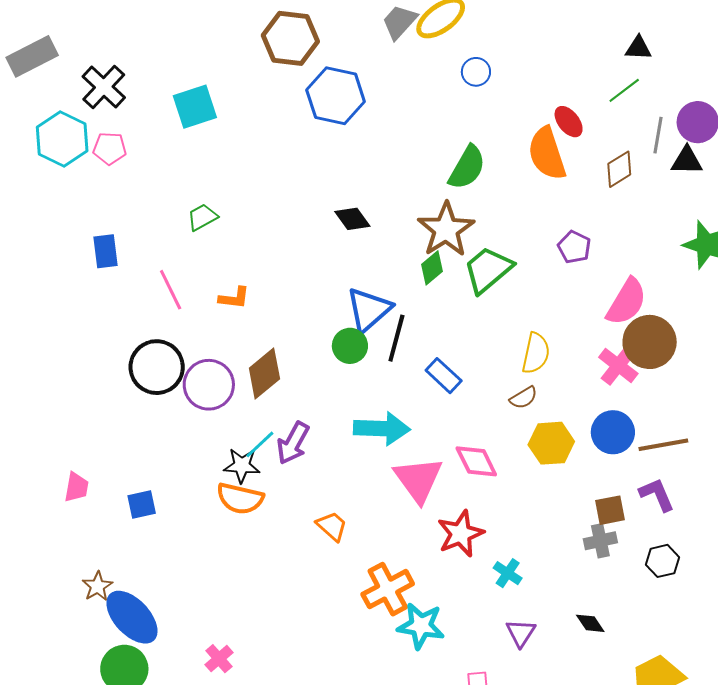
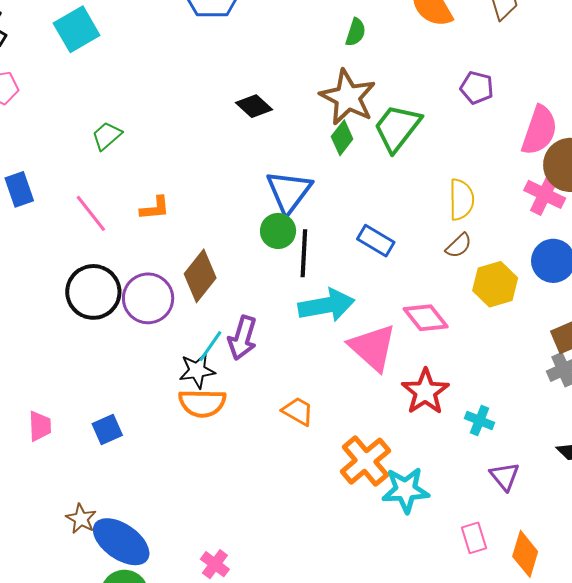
green semicircle: (467, 168) -> (356, 32), size x0.6
black line: (396, 338) -> (304, 253), moved

